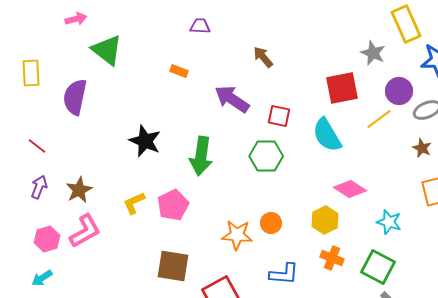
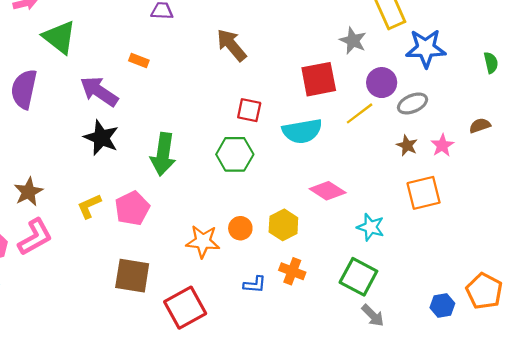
brown arrow: (263, 57) -> (232, 45), size x1.4
purple arrow: (232, 99) -> (99, 91), moved
cyan semicircle: (327, 135) -> (302, 131), turned -69
yellow hexagon: (325, 220) -> (283, 225), moved
orange cross: (332, 258) -> (292, 271), moved
blue L-shape: (284, 274) -> (255, 285), size x0.7

